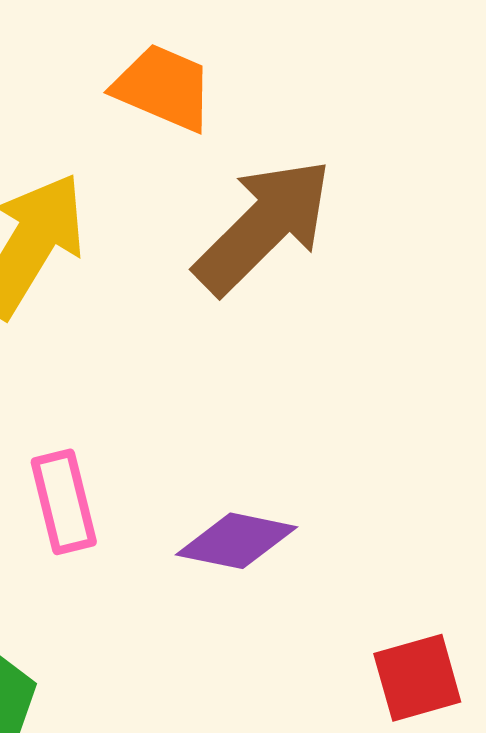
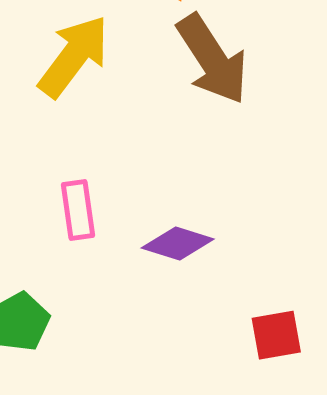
brown arrow: (263, 226) -> (212, 59), turned 96

